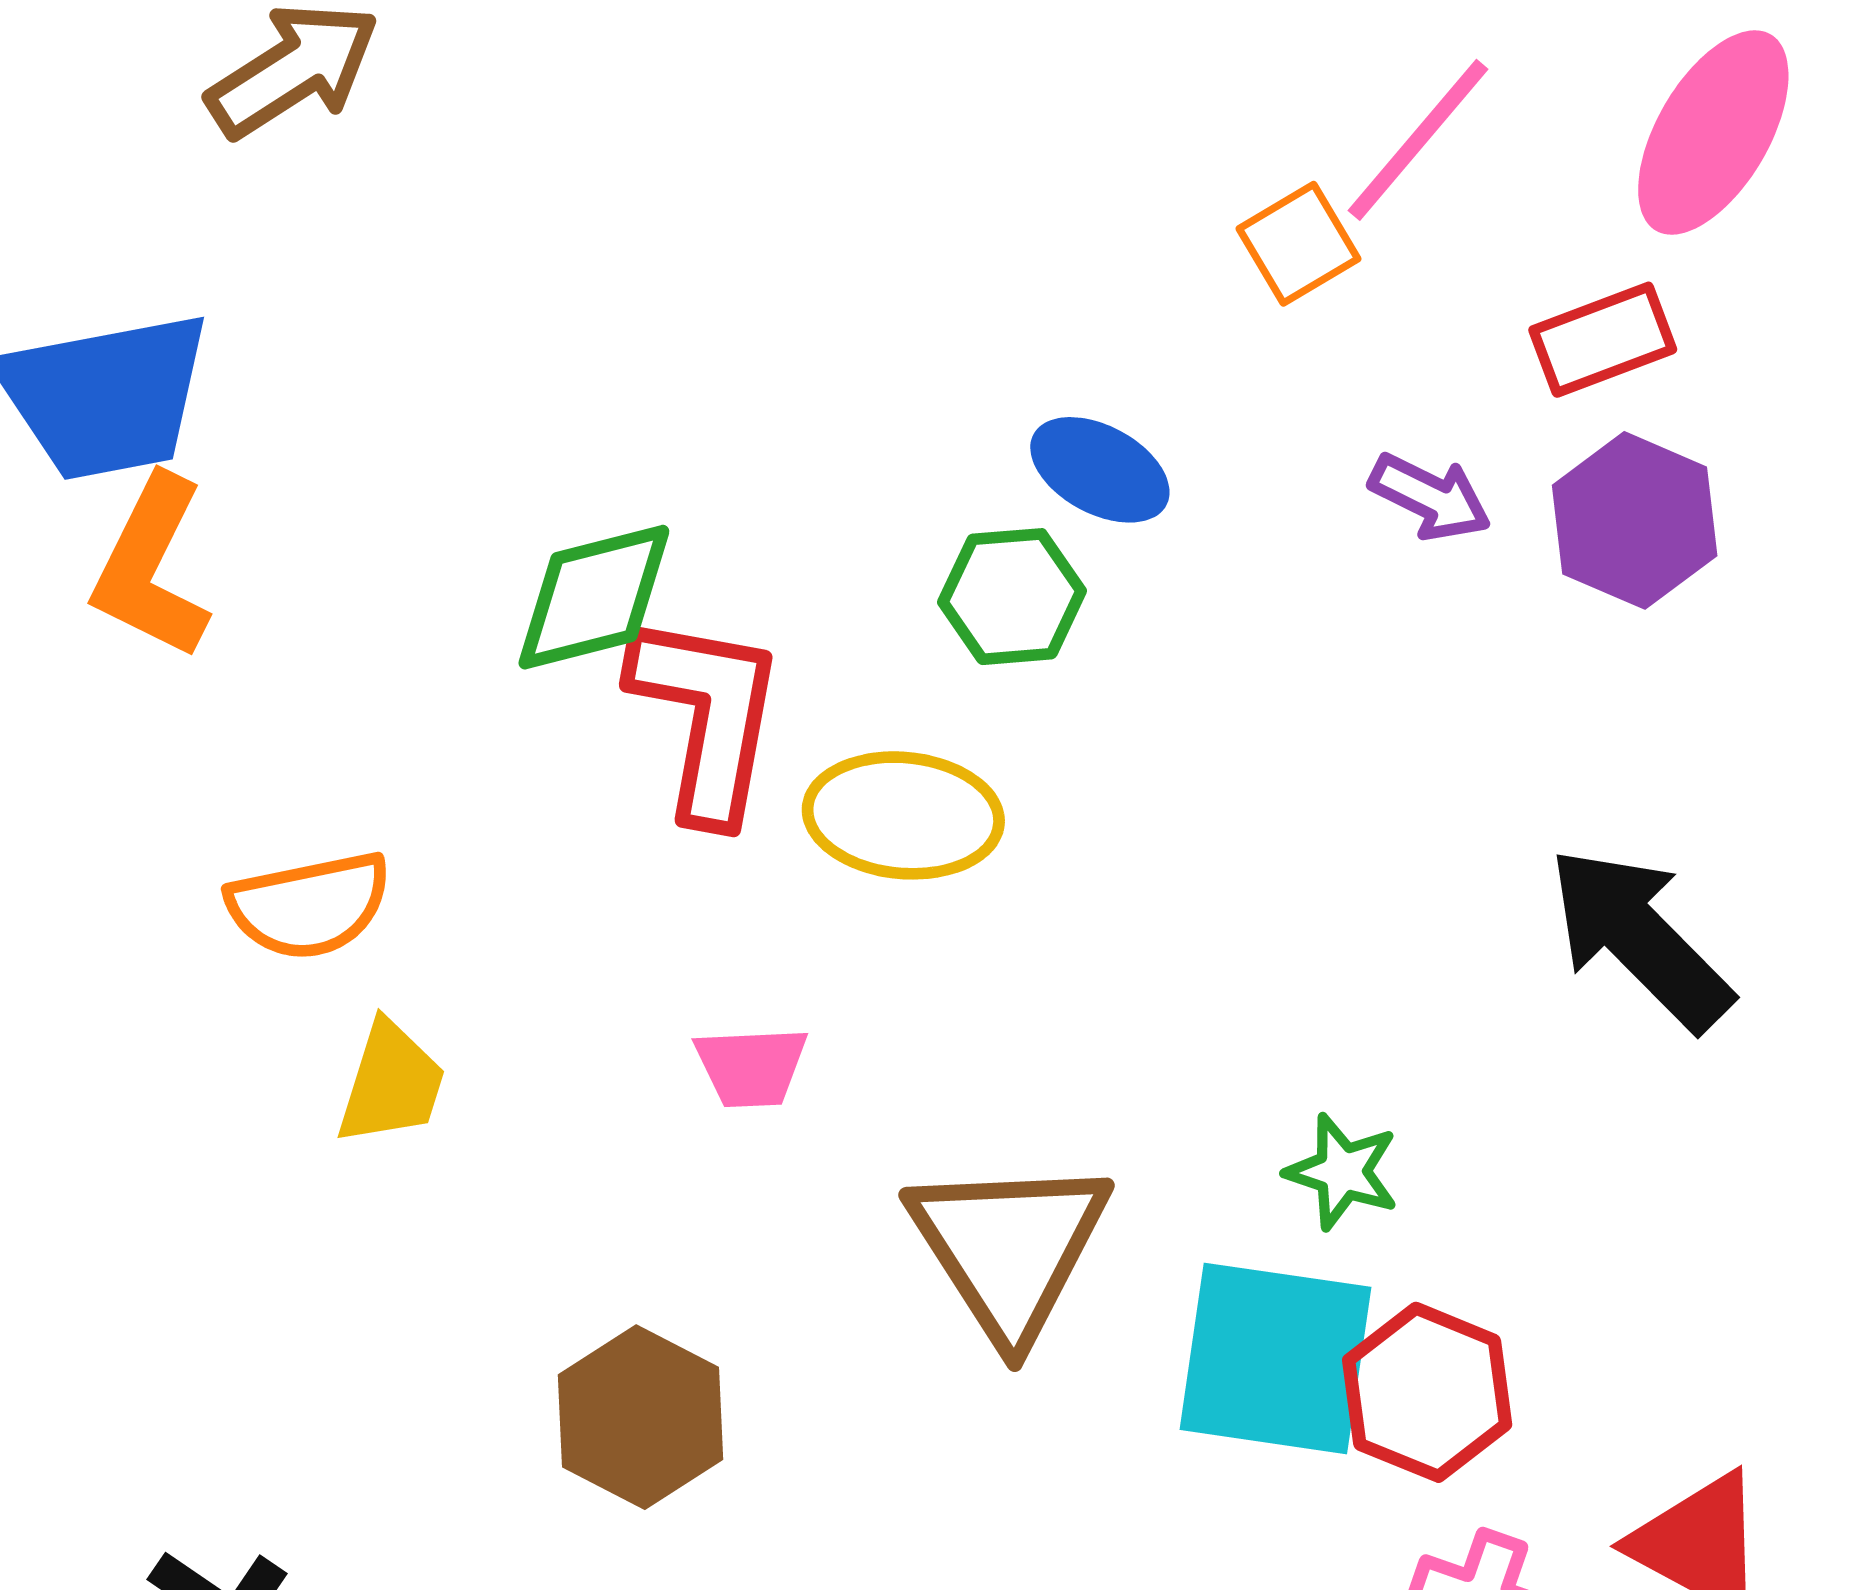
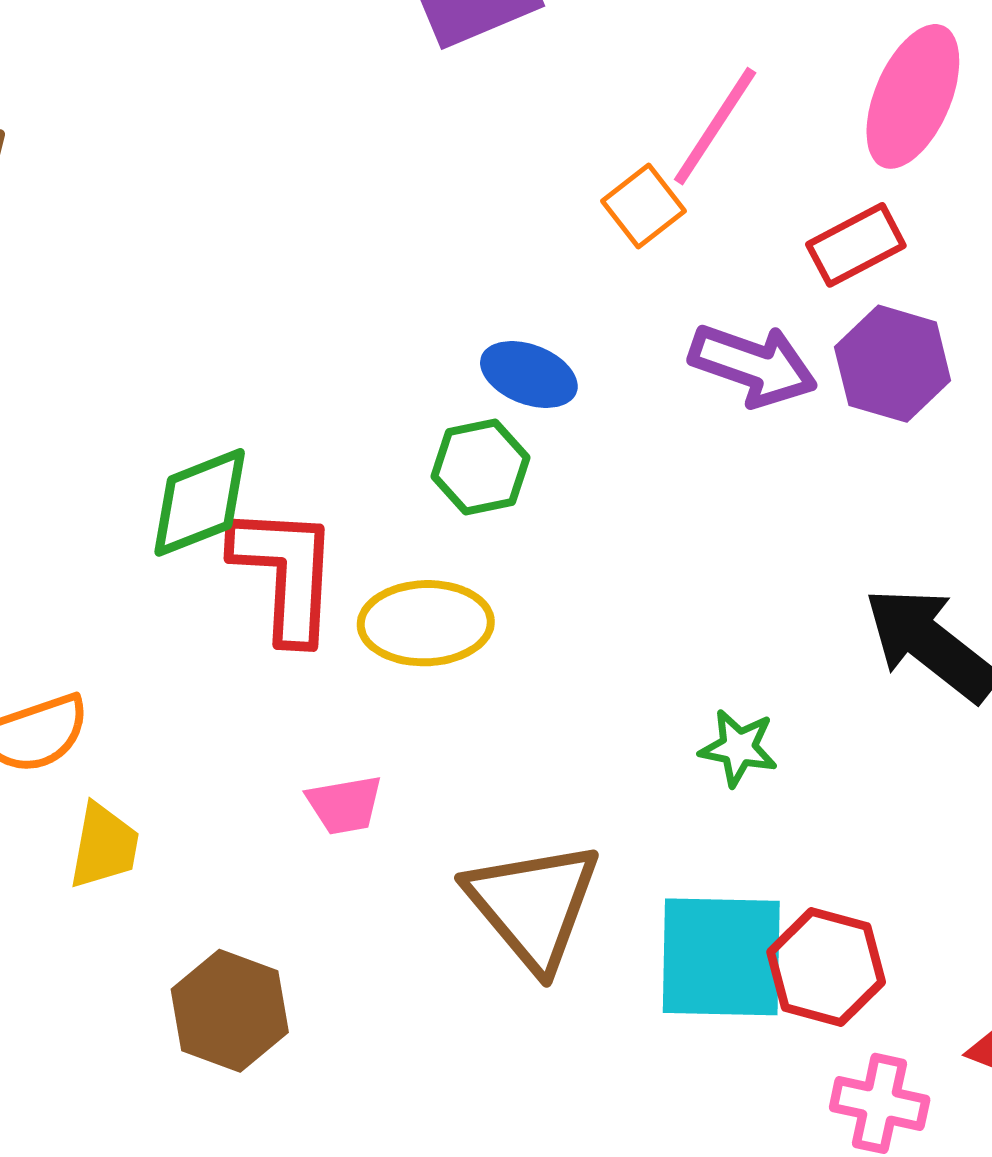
purple arrow: (1430, 497) -> (753, 365), size x1.5
green star: (1342, 1172) -> (738, 748), moved
brown hexagon: (640, 1417) -> (230, 1011), moved

